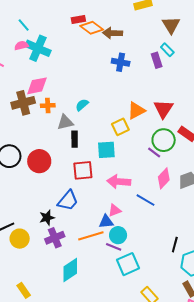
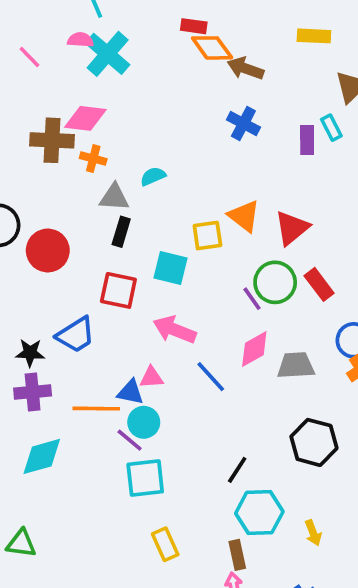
orange triangle: (136, 111) -> (244, 216), turned 48

